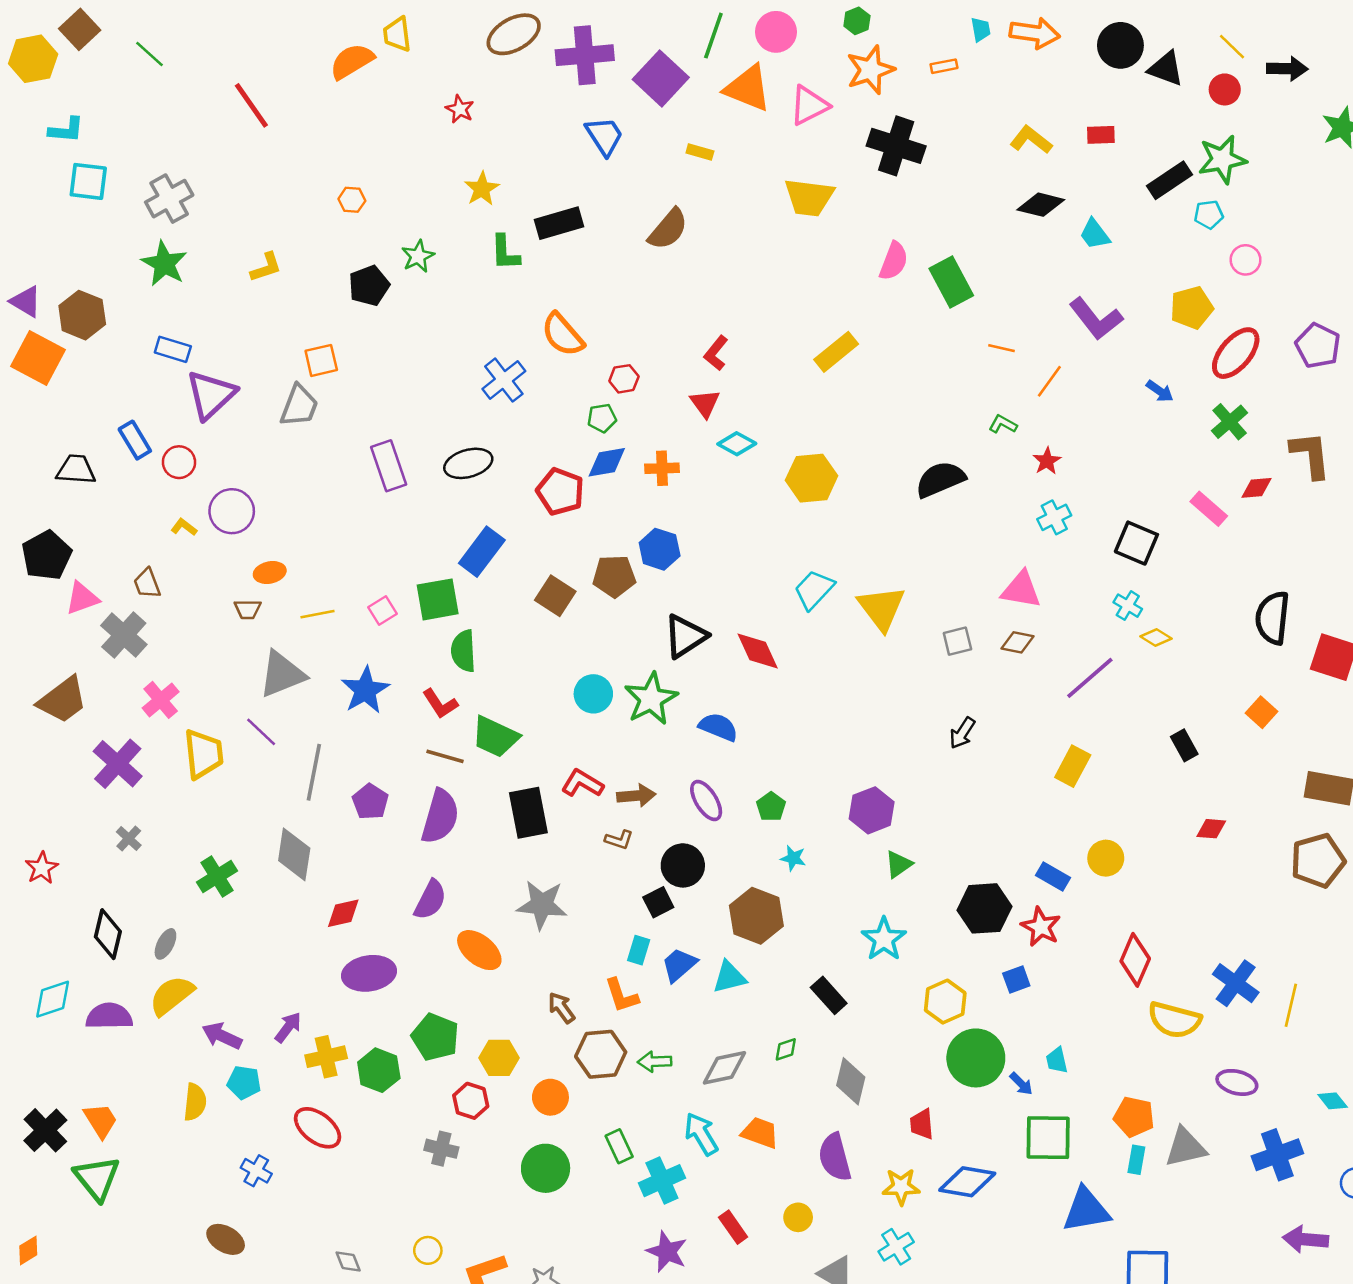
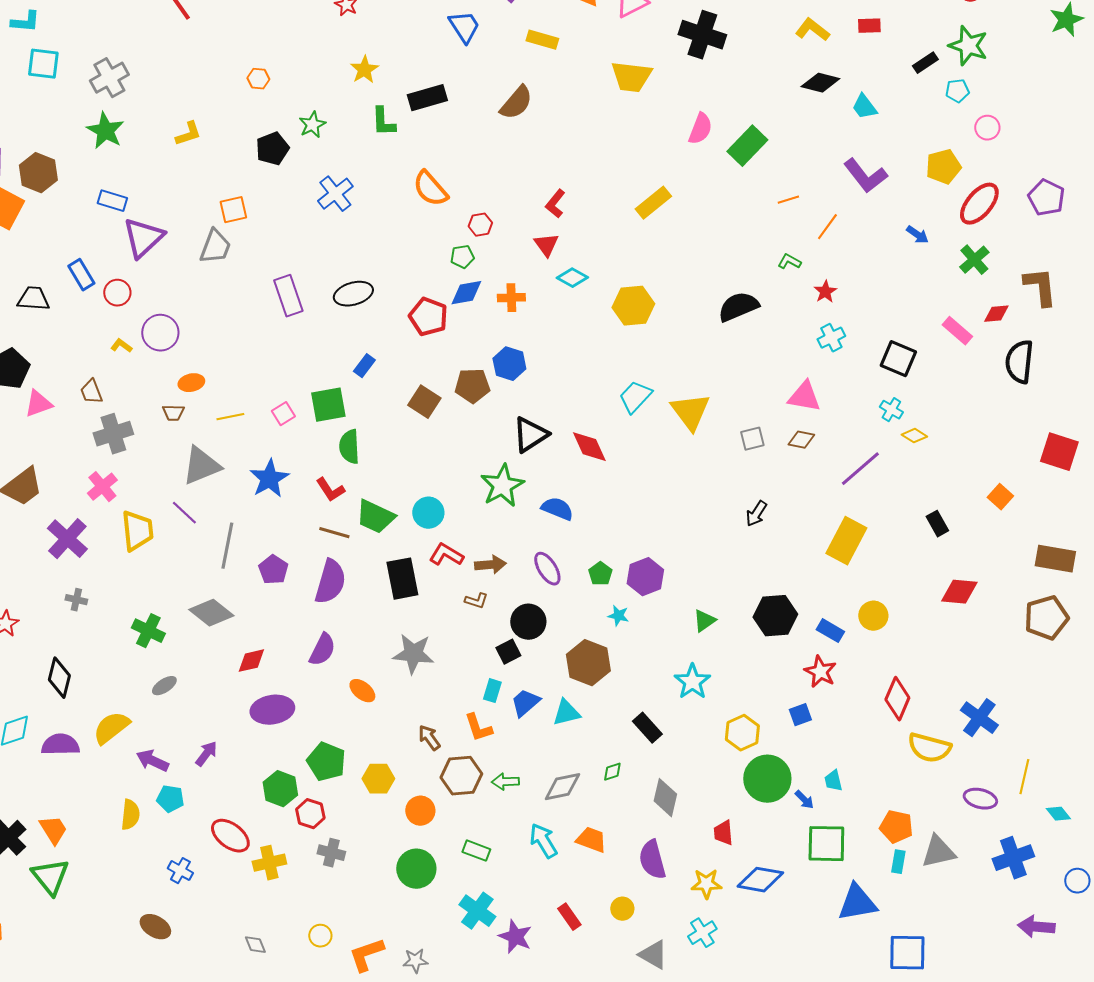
yellow rectangle: (700, 152) -> (542, 40), size x1.4
green star: (1222, 159) -> (968, 46), turned 30
black rectangle: (1170, 180) -> (925, 63), size x0.7
green rectangle: (951, 282) -> (747, 146), turned 72
orange line: (1002, 348) -> (788, 200), turned -30
blue cross: (504, 380) -> (335, 194), moved
blue rectangle: (482, 552) -> (364, 366), size x0.6
black semicircle: (1272, 618) -> (1019, 362), moved
gray cross: (124, 635) -> (113, 434), moved, turned 30
cyan circle: (593, 694) -> (428, 513), moved
yellow rectangle: (1073, 766) -> (846, 541), size x1.4
purple hexagon: (872, 810) -> (645, 577), moved
red diamond: (1211, 829) -> (959, 592), size x1.5
gray cross: (129, 839) -> (76, 600), turned -30
gray diamond: (294, 854) -> (211, 613), turned -60
green cross: (217, 877) -> (148, 631), turned -32
black hexagon: (984, 908) -> (775, 616), moved
gray ellipse: (165, 944) -> (164, 686), moved, turned 30
orange ellipse: (479, 950) -> (362, 691), size x0.7
yellow line: (1291, 1005) -> (1024, 777), moved
yellow cross: (326, 1057) -> (269, 863), moved
red hexagon: (471, 1101) -> (310, 814), moved
green rectangle: (619, 1146) -> (476, 851), turned -44
cyan cross: (662, 1181) -> (477, 911), moved, turned -30

